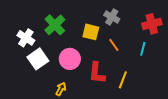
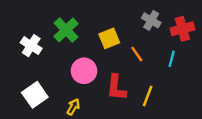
gray cross: (112, 17) -> (151, 20), moved
yellow square: (91, 32) -> (109, 38), turned -36
white square: (38, 59) -> (35, 95), moved

